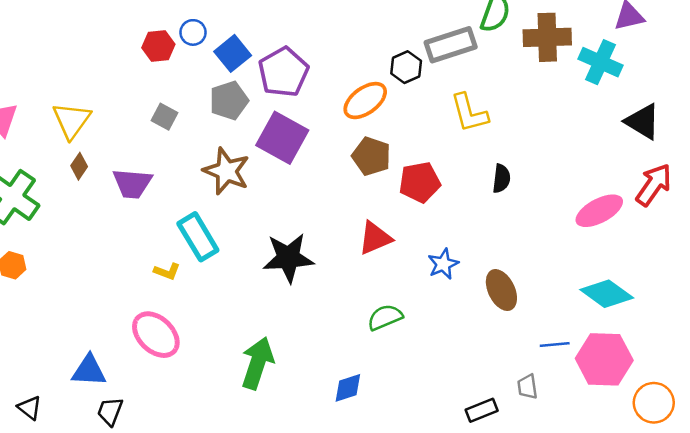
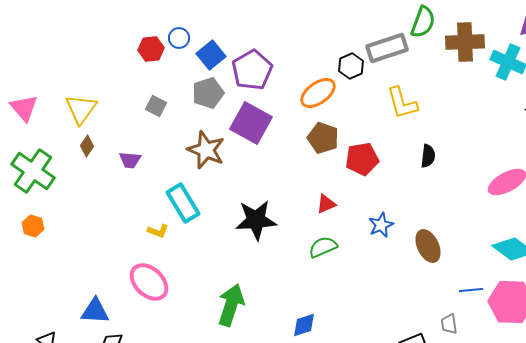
purple trapezoid: (132, 184) -> (130, 160), size x0.7
red triangle: (375, 238) -> (326, 204), size x0.7
green semicircle: (385, 317) -> (323, 247), moved

